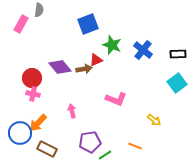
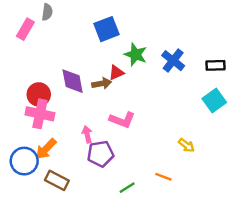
purple diamond: (60, 67) -> (73, 81), turned 30
pink cross: (33, 94) -> (40, 114), size x1.6
pink L-shape: (116, 99) -> (122, 120), moved
purple pentagon: (90, 142) -> (100, 154), moved

